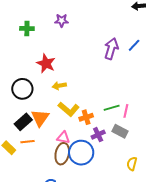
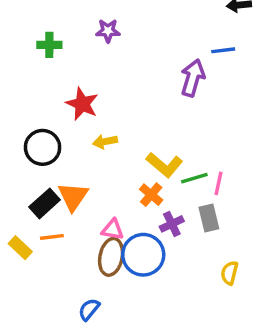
blue line: (134, 45) -> (223, 50), moved, turned 40
yellow L-shape: (69, 109) -> (164, 165), moved
orange cross: (86, 117) -> (151, 195), turned -32
gray rectangle: (120, 131) -> (209, 218), turned 49

